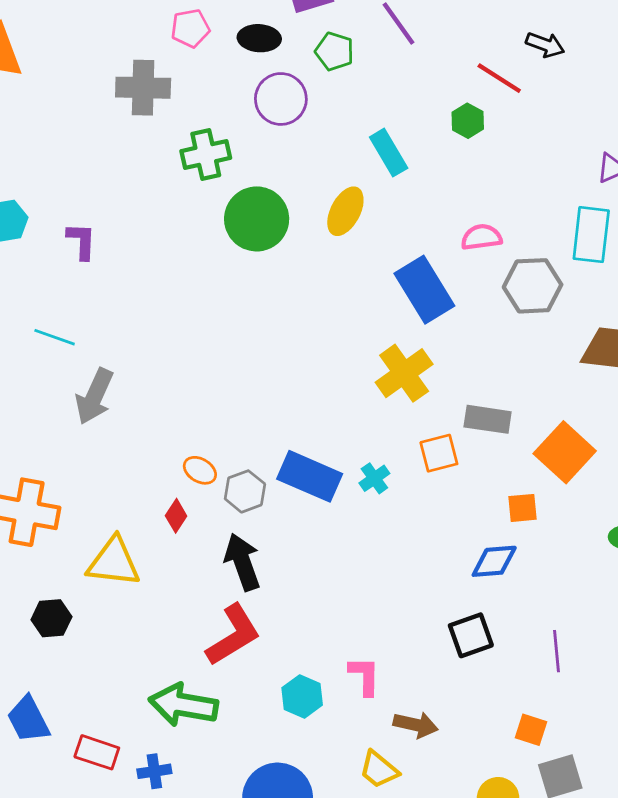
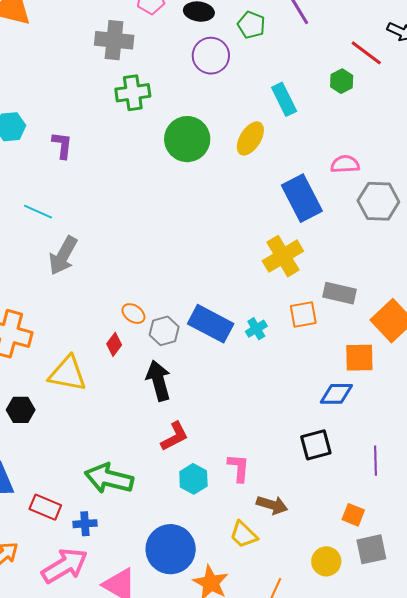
green cross: (206, 154) -> (133, 93), moved
orange square: (522, 508) -> (359, 358), size x1.4
red L-shape: (233, 635) -> (175, 436), moved, size x0.7

